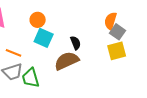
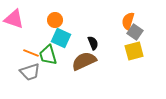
green trapezoid: (31, 78) -> (48, 55), moved

